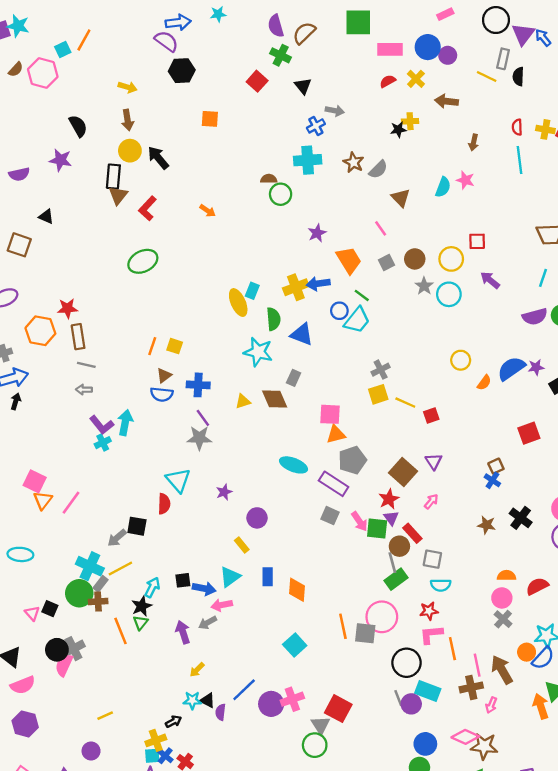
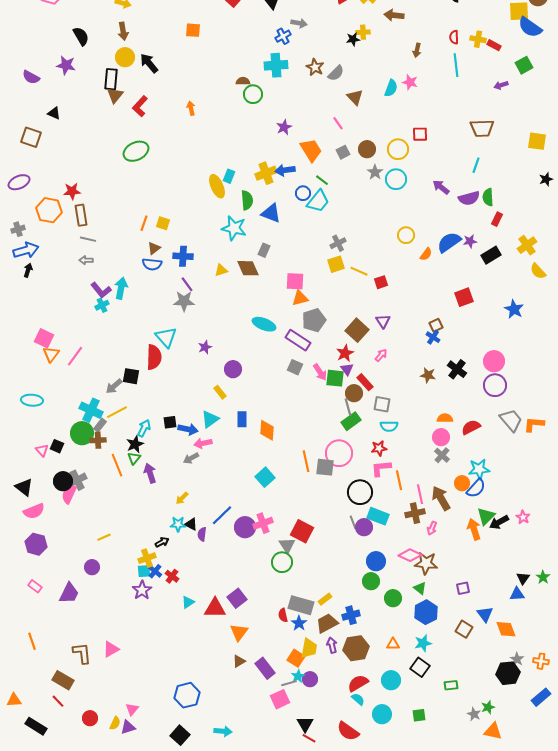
purple semicircle: (19, 174) -> (31, 77), turned 42
orange arrow: (208, 211) -> (191, 108), turned -136
purple arrow: (490, 280) -> (441, 187), moved
red semicircle: (164, 504) -> (154, 357), size x1.4
purple arrow: (183, 632) -> (150, 473), moved

